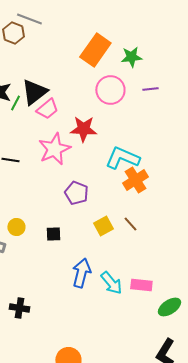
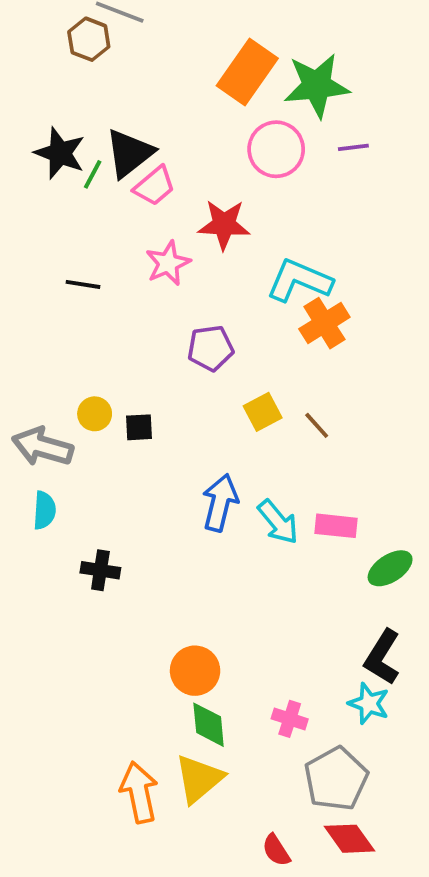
green star: (131, 57) -> (317, 86), size x1.6
pink star: (54, 149) -> (168, 263), size x0.7
purple pentagon: (76, 193) -> (210, 348), turned -30
brown line: (130, 224) -> (317, 425), moved
black square: (53, 234) -> (139, 427), moved

